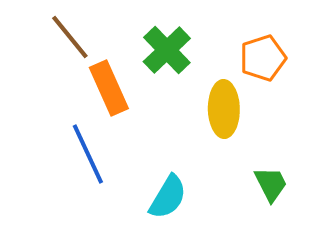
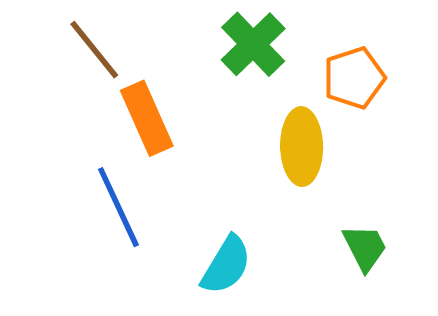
green cross: (167, 50) -> (253, 44), moved

